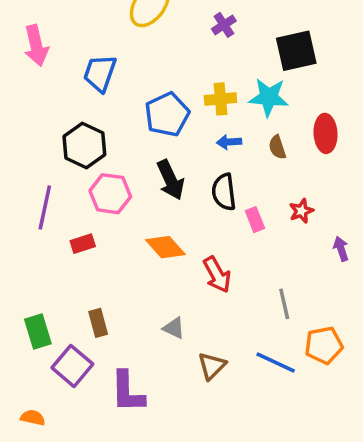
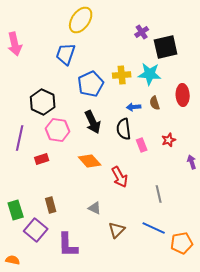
purple cross: (224, 25) -> (142, 32), moved
blue trapezoid: (100, 73) -> (66, 54), moved
blue arrow: (229, 142) -> (134, 107), moved
orange pentagon: (324, 345) -> (182, 243), moved

